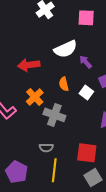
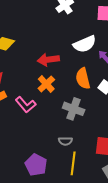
orange semicircle: (64, 84) -> (83, 78), size x1.5
orange cross: (35, 97) -> (46, 84), moved

